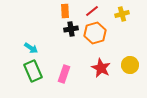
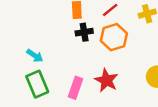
red star: (101, 68) -> (106, 80), moved

